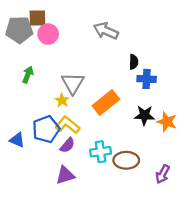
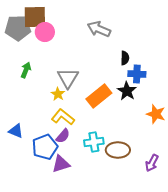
brown square: (37, 18) -> (35, 17), size x1.4
black star: (144, 115) -> (127, 91), moved, turned 30
blue pentagon: (46, 129) -> (45, 147), moved

